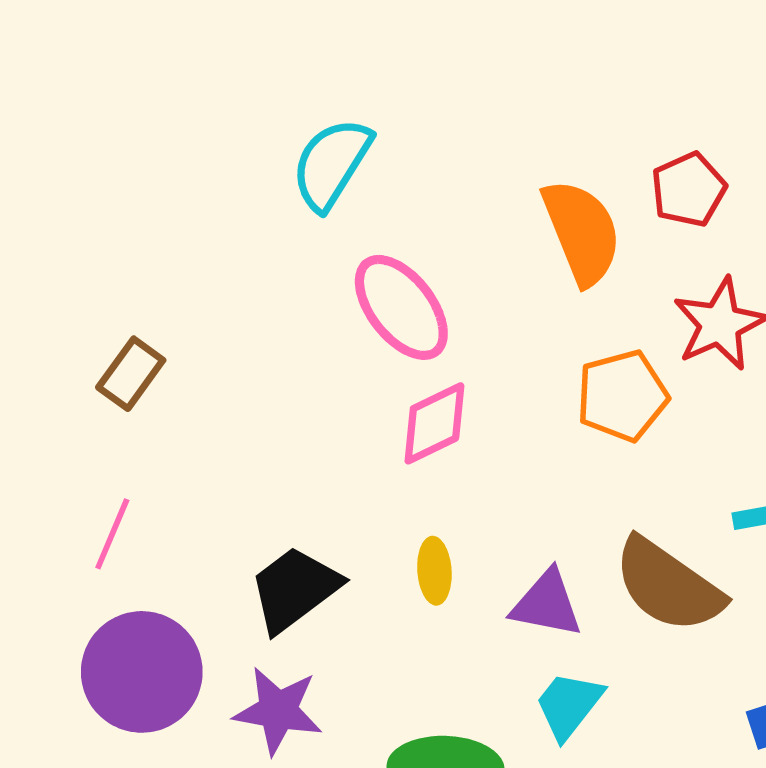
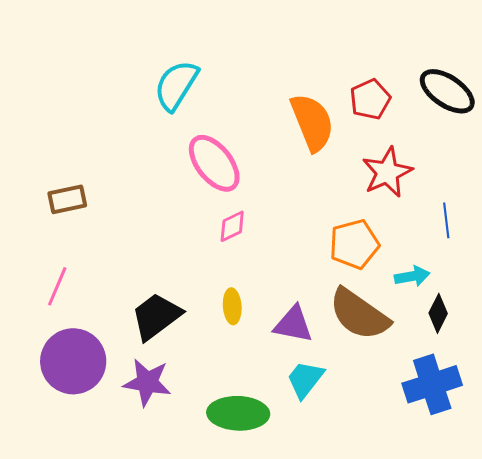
brown rectangle: (131, 374) -> (67, 199), turned 42
orange pentagon: (622, 396) -> (354, 244), moved
pink diamond: (434, 423) -> (232, 226), size x0.7

